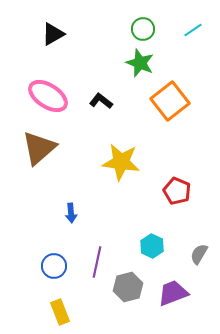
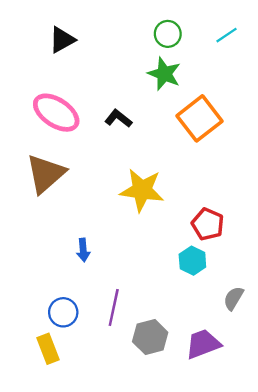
cyan hexagon: (152, 246) -> (192, 261), moved
yellow rectangle: (60, 312) -> (48, 349), moved

